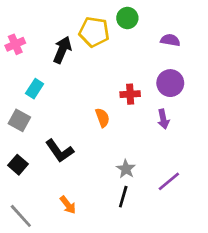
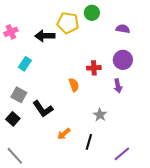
black arrow: (62, 50) -> (45, 36), turned -114
gray square: (19, 120) -> (19, 95), moved
gray star: (126, 169) -> (100, 115), moved
purple line: (169, 181) -> (122, 154), moved
orange arrow: (68, 205) -> (64, 134), moved, turned 88

